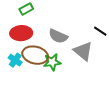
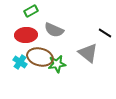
gray semicircle: (58, 36) -> (54, 30), moved

